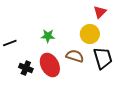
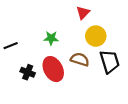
red triangle: (100, 12) -> (83, 13), moved

